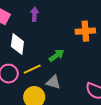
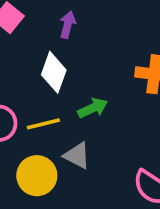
white diamond: (17, 44) -> (54, 72), moved

